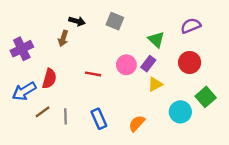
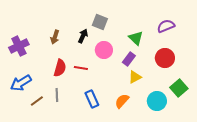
black arrow: (77, 21) -> (83, 36), moved, turned -80
pink circle: (126, 65) -> (104, 50), moved
red semicircle: (49, 79) -> (60, 68), moved
gray line: (65, 116) -> (57, 95), moved
blue rectangle: (99, 119) -> (92, 99), moved
orange semicircle: (137, 123) -> (122, 101), moved

